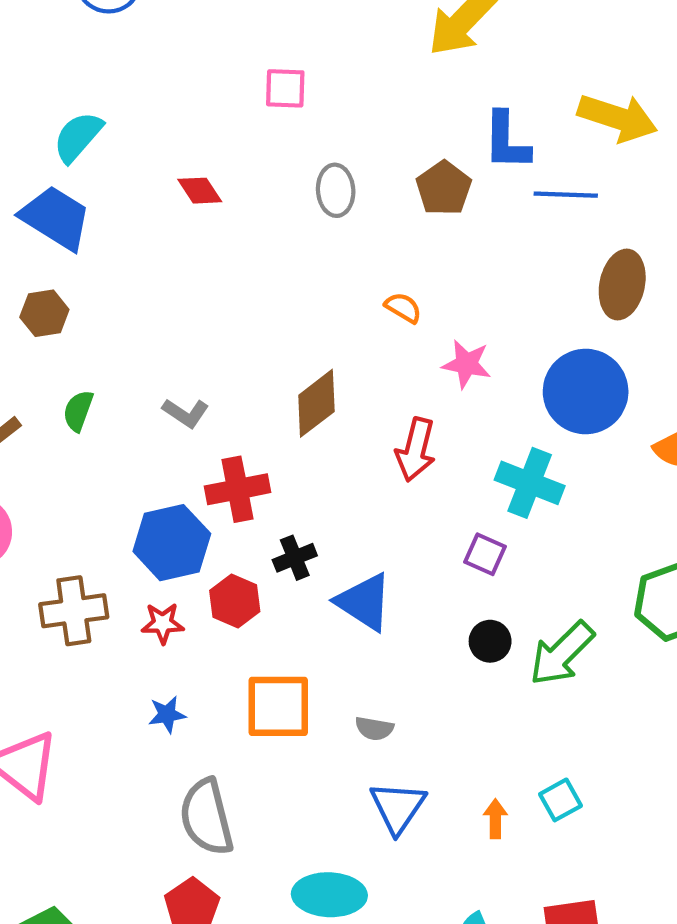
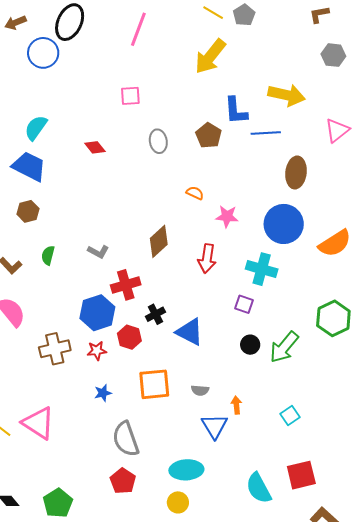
orange arrow: (495, 819) -> (236, 405), moved

